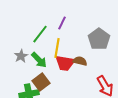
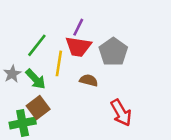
purple line: (62, 23) -> (78, 27), moved
red trapezoid: (65, 63) -> (78, 47), moved

